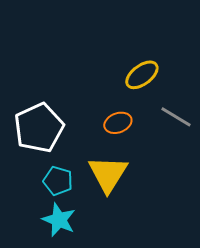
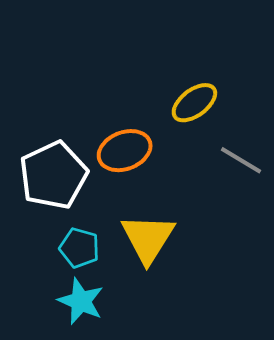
orange ellipse: (118, 123) -> (125, 151), moved, size x1.4

